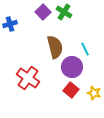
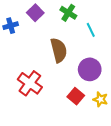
purple square: (43, 12) -> (35, 13), moved
cyan line: (85, 49) -> (91, 30), moved
purple circle: (72, 67) -> (90, 69), moved

